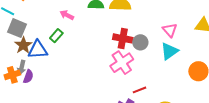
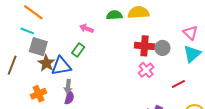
pink cross: (122, 63) -> (146, 70), size x0.7
gray arrow: (22, 67) -> (68, 86), moved
purple semicircle: (28, 77) -> (69, 98), moved
red line: (140, 90) -> (178, 84), moved

